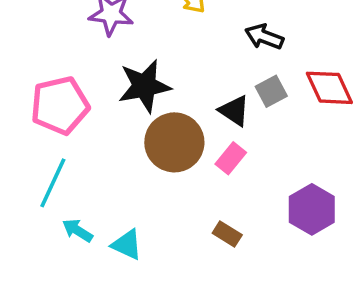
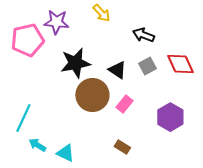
pink pentagon: (60, 105) -> (27, 40), moved
black triangle: (234, 111) -> (117, 70), moved
purple hexagon: (312, 209) -> (170, 117), moved

